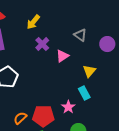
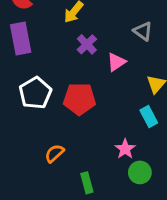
pink star: (68, 107) -> (125, 149), moved
red pentagon: (43, 116) -> (80, 99), moved

